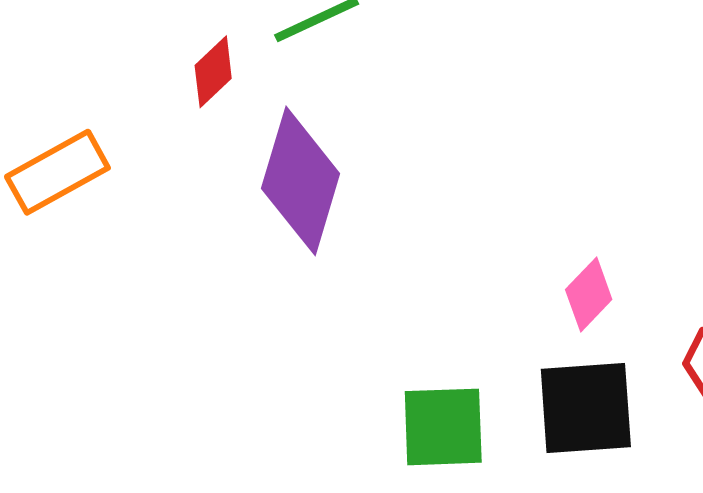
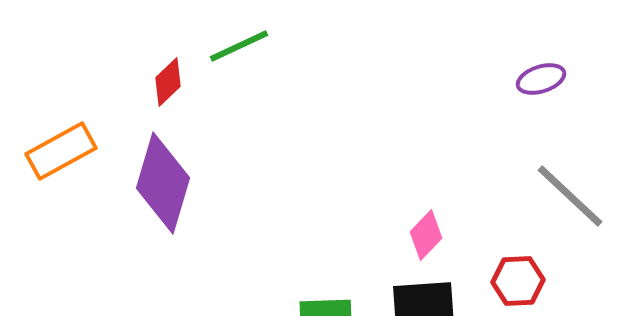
purple diamond: (301, 181) -> (163, 183), moved

